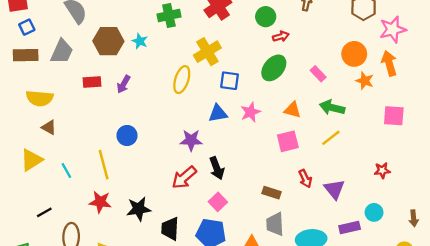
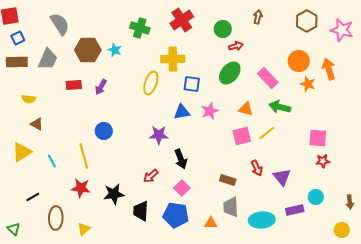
green cross: (169, 15) -> (140, 28), turned 30
pink star: (393, 29) -> (342, 30), moved, turned 30
yellow cross: (207, 52) -> (173, 59), turned 30
pink rectangle: (318, 74) -> (268, 78), size x1.5
yellow semicircle: (40, 98) -> (29, 99), size x0.6
pink square: (394, 116) -> (318, 138), moved
yellow line: (331, 138) -> (267, 133), moved
red arrow: (184, 177) -> (151, 176), moved, size x0.7

